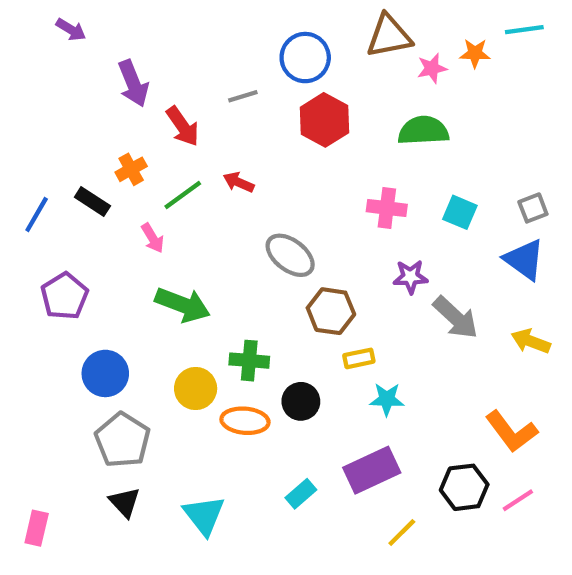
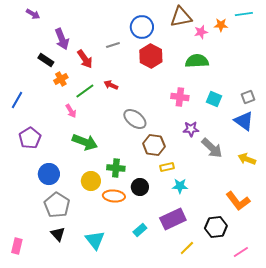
black rectangle: (92, 202) -> (46, 60), moved
pink line: (518, 500) -> (241, 252), moved

